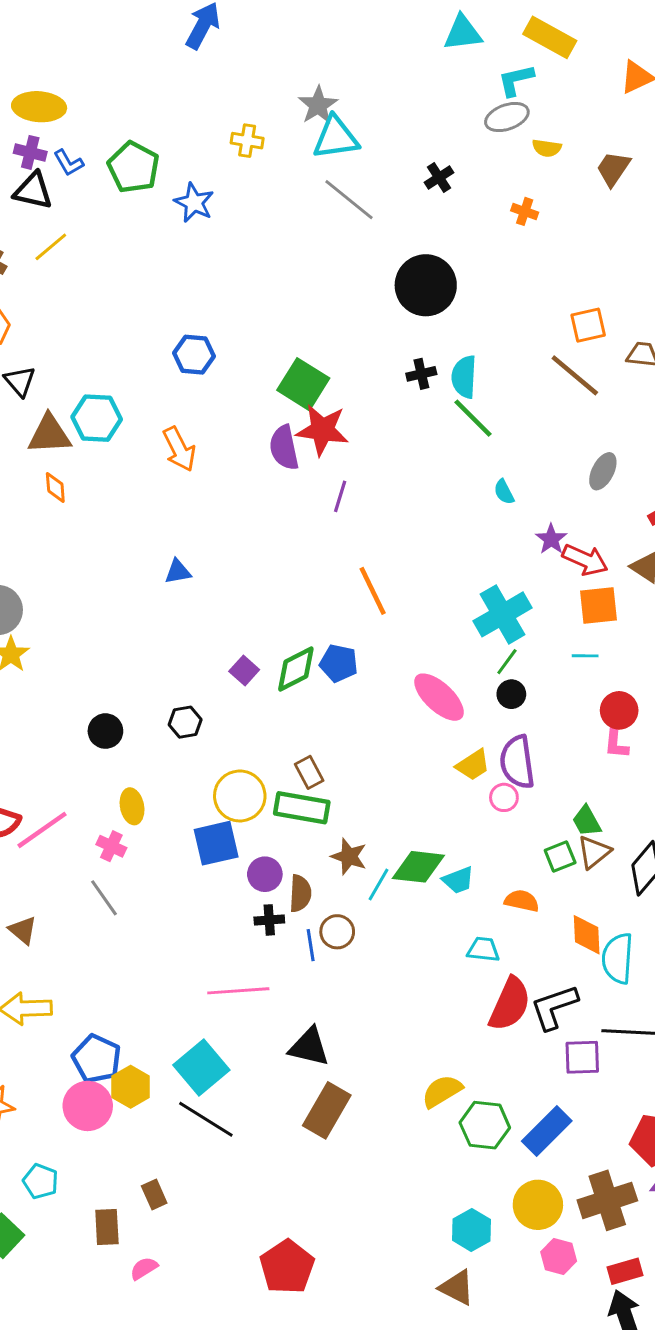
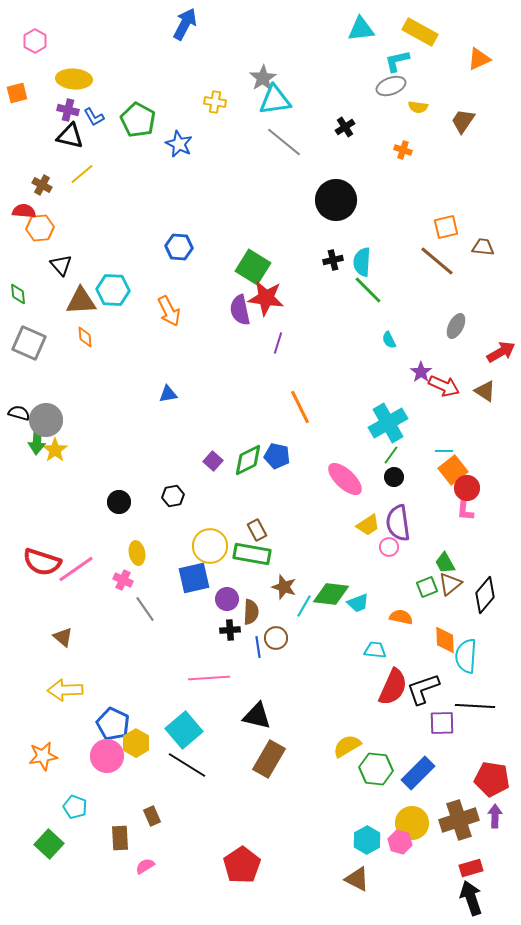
orange square: (598, 606) -> (453, 470), moved, turned -32
gray line: (104, 898) -> (145, 609), moved
pink hexagon: (559, 1256) -> (400, 842), moved

